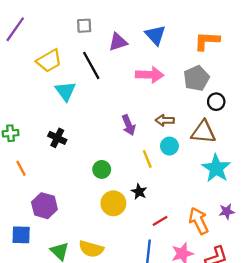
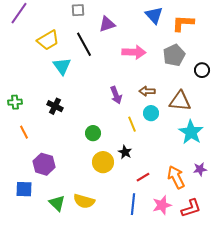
blue triangle: (155, 35) -> (154, 15), moved
black circle: (216, 102) -> (202, 70), moved

